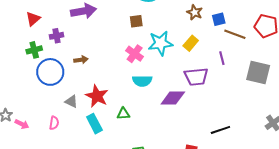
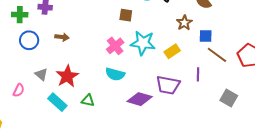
blue circle: (50, 72) -> (29, 40), size x0.7
gray square: (258, 72) -> (229, 98), size x0.7
cyan rectangle: (94, 124) -> (57, 102), turned -36

